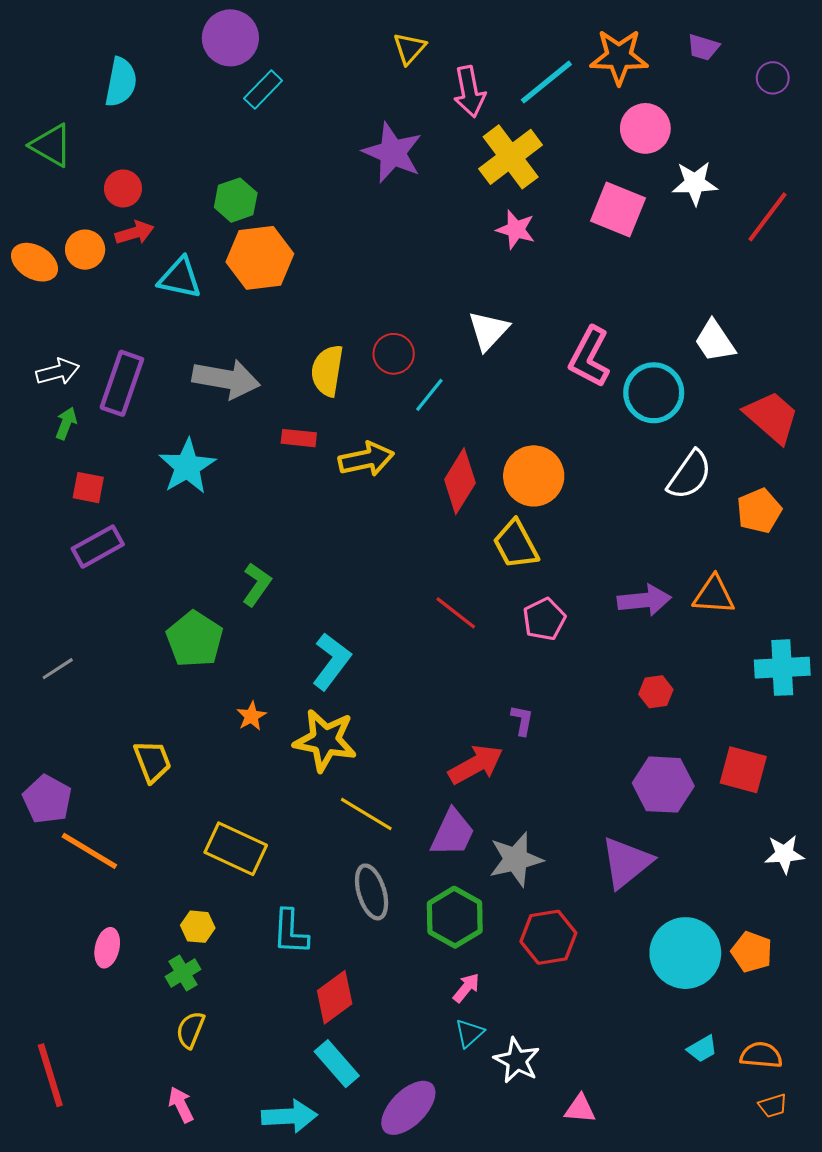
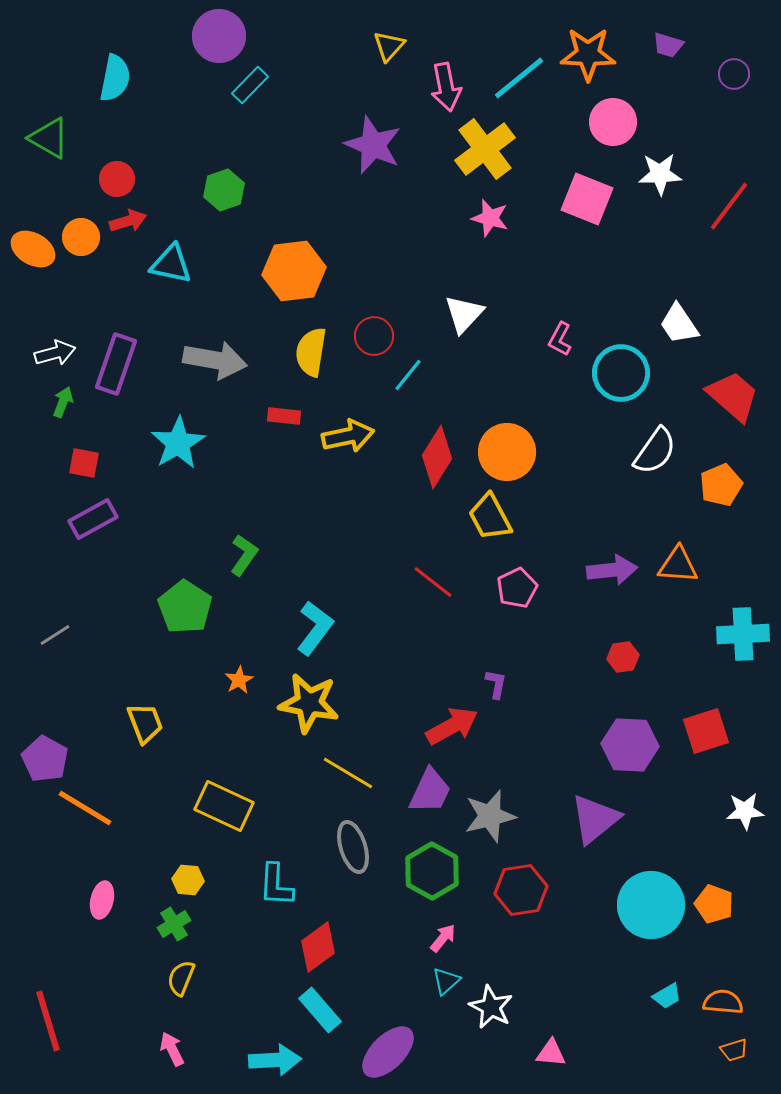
orange hexagon: (260, 258) -> (294, 271), moved
pink L-shape: (590, 357) -> (560, 339), size x0.6
red square: (743, 770) -> (706, 731), turned -33

